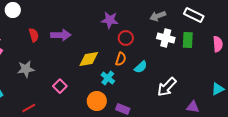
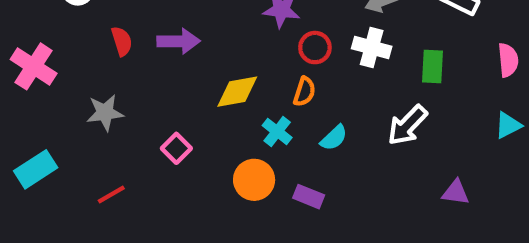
white cross: (166, 38) -> (372, 48), moved
green rectangle: (188, 40) -> (433, 66), moved
cyan semicircle: (141, 67) -> (334, 138), moved
white arrow: (167, 87) -> (407, 125), moved
cyan triangle: (218, 89) -> (508, 125), moved

